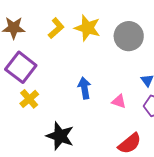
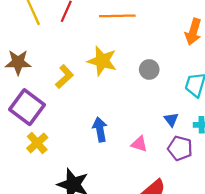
yellow L-shape: (56, 28) -> (64, 77), moved
gray circle: (129, 36) -> (149, 69), size x0.6

